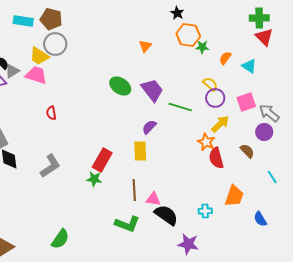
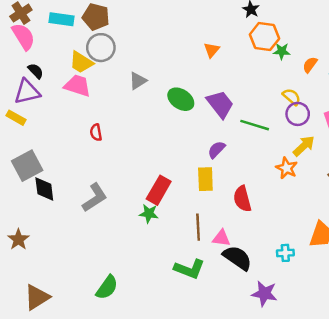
gray triangle: (12, 71) -> (138, 81), moved
red semicircle: (216, 158) -> (242, 199), moved

